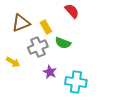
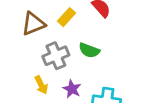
yellow rectangle: (46, 27) -> (67, 17), moved, turned 72
yellow arrow: (13, 62) -> (41, 85), moved, turned 32

